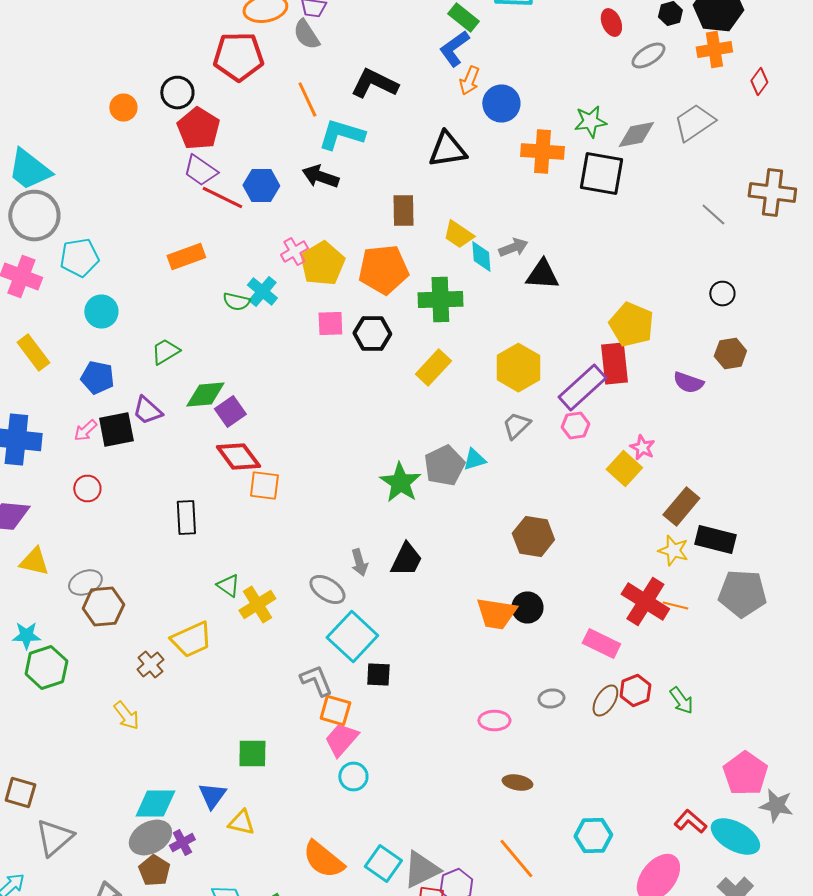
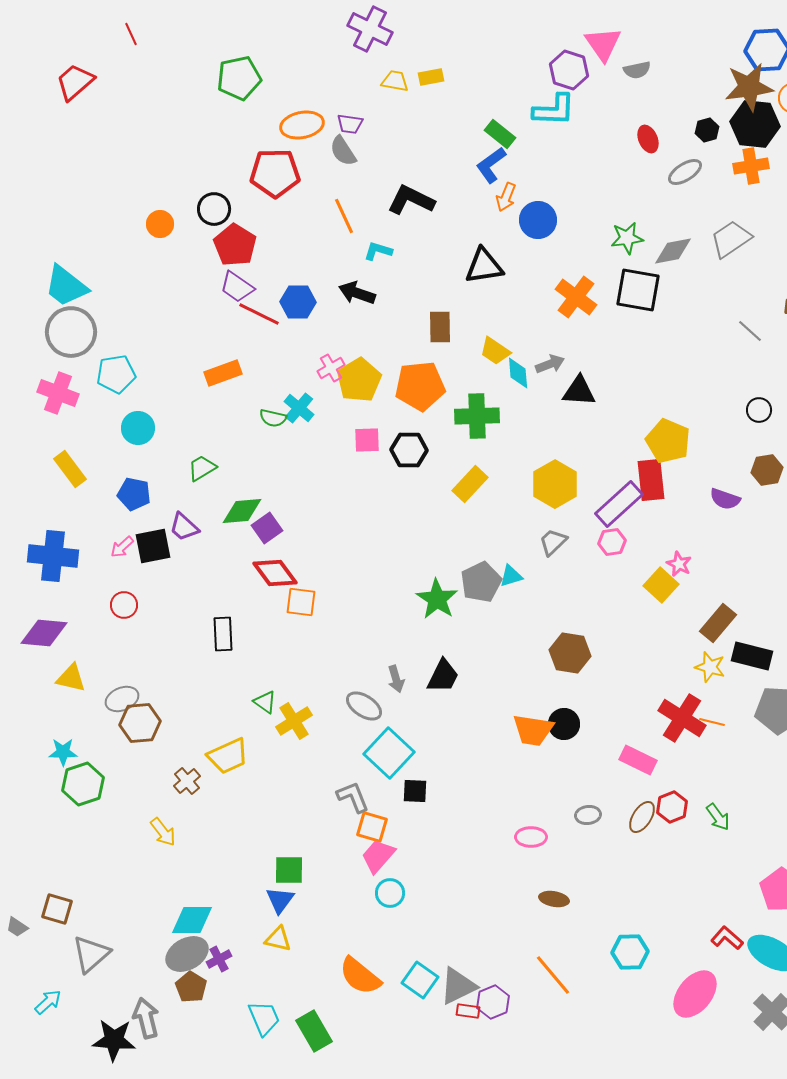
cyan L-shape: (341, 134) -> (378, 251), size x0.6
orange cross: (542, 152) -> (576, 297), moved, turned 33
blue triangle: (212, 796) -> (280, 900), moved

